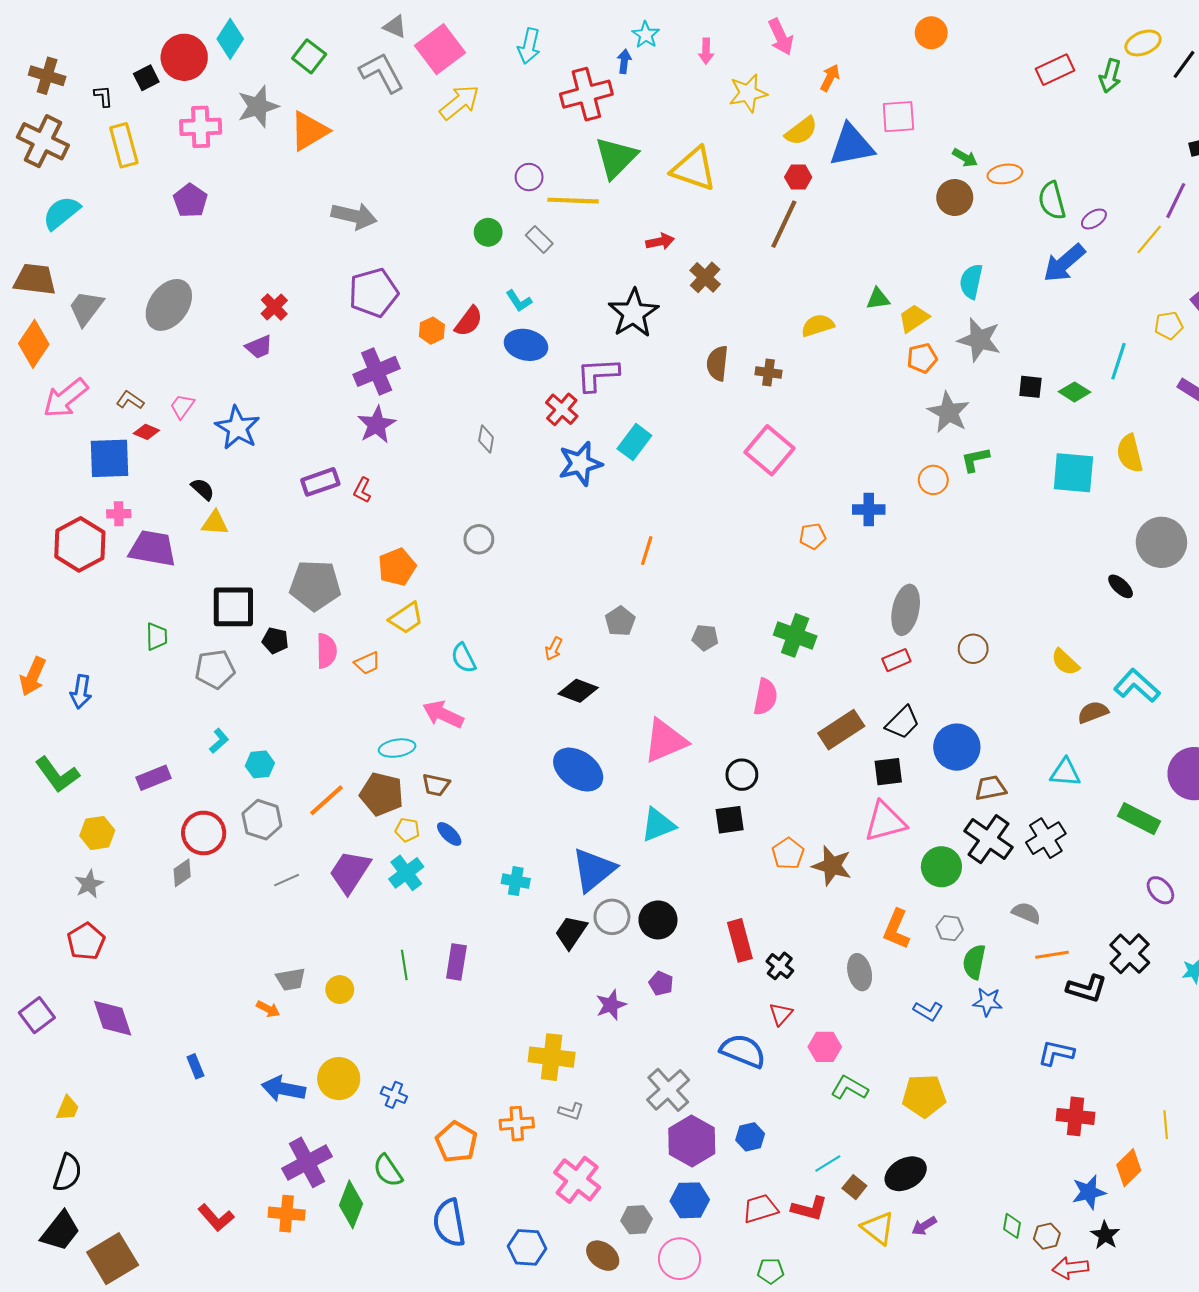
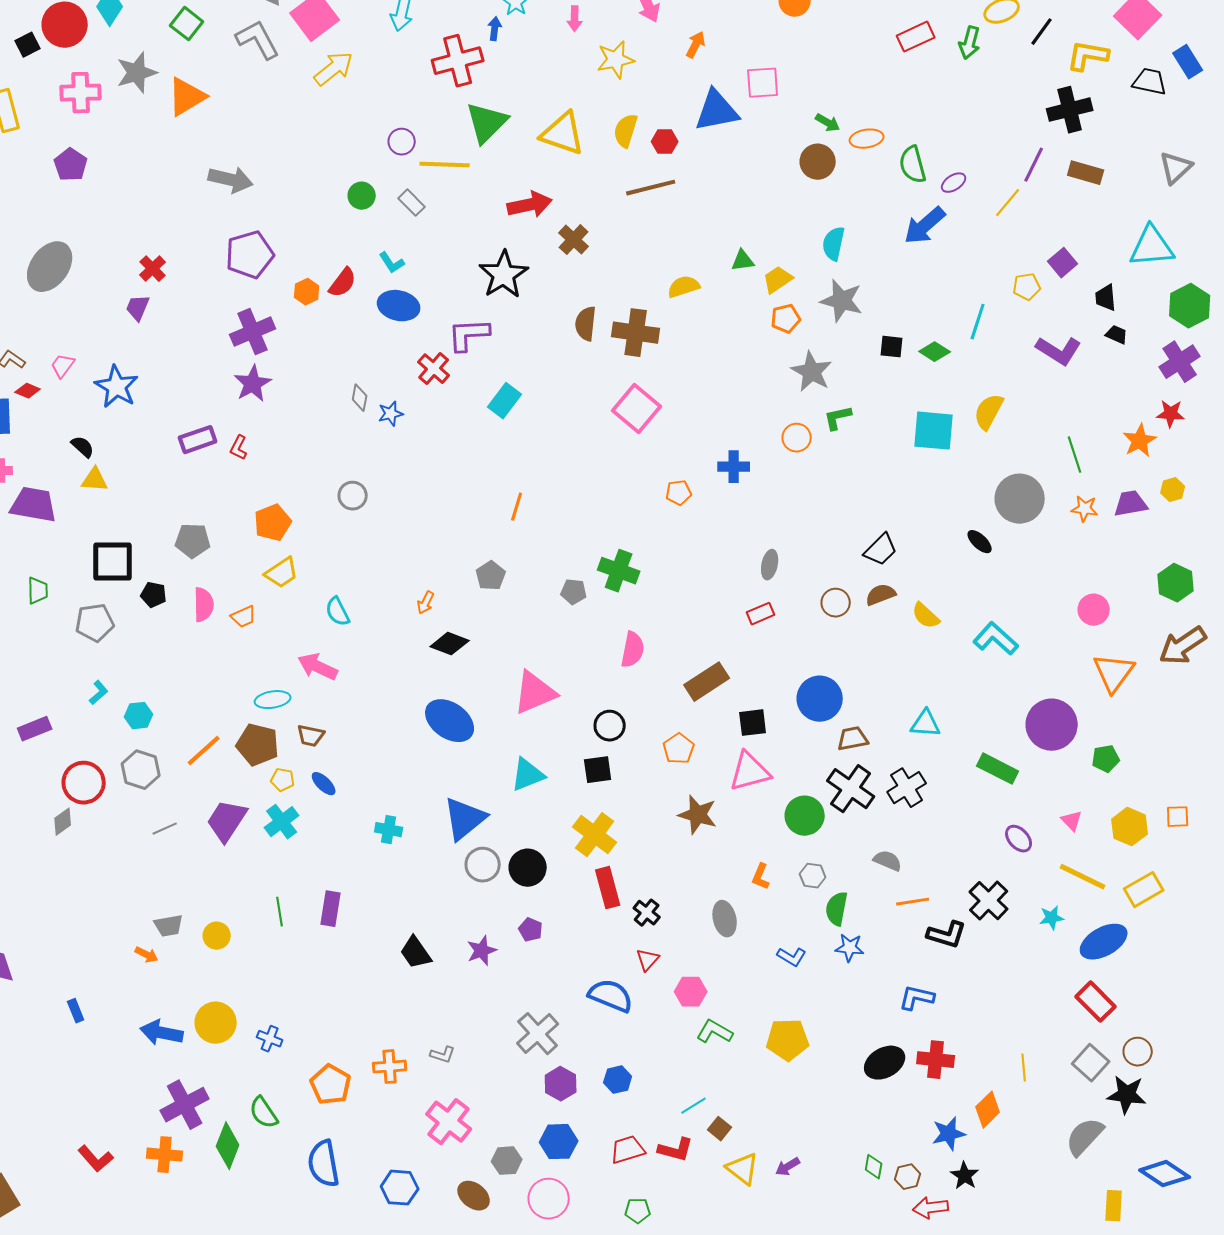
yellow semicircle: (801, 131) -> (626, 131), moved, turned 144
brown line: (784, 224) -> (651, 188), turned 51
red arrow: (660, 241) -> (530, 205), size x1.6
purple trapezoid: (259, 347) -> (138, 308), turned 136
brown cross: (768, 372) -> (636, 333), size x1.8
yellow semicircle: (1130, 453) -> (989, 412), turned 42
blue star: (580, 464) -> (391, 414), moved, size x0.6
gray pentagon: (315, 585) -> (193, 541), size x0.7
gray ellipse: (906, 610) -> (770, 565), size x0.6
green cross: (795, 635) -> (619, 571), moved
brown semicircle: (1093, 712) -> (881, 595), moved
black trapezoid: (903, 722) -> (881, 550), moved
orange pentagon: (788, 853) -> (679, 749), moved
orange L-shape: (896, 929) -> (761, 877), size x0.7
black trapezoid: (571, 932) -> (416, 953), moved, turned -69
yellow cross: (552, 1057) -> (595, 835), moved, turned 30
purple hexagon: (692, 1141) -> (561, 1084), size x0.7
black ellipse: (906, 1174) -> (885, 1063), moved

